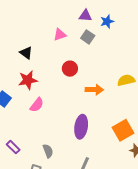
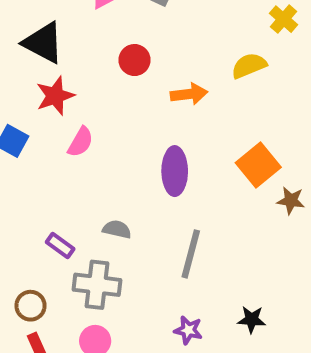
black triangle: (26, 53) -> (43, 43), size x1.6
purple rectangle: (13, 147) -> (60, 245), moved
gray semicircle: (48, 151) -> (117, 229), turned -48

